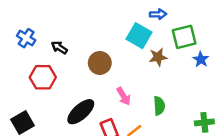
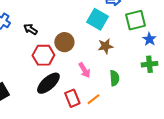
brown star: (158, 57) -> (105, 46), moved
red hexagon: (43, 77) -> (43, 55), moved
green cross: (204, 122) -> (149, 64), moved

